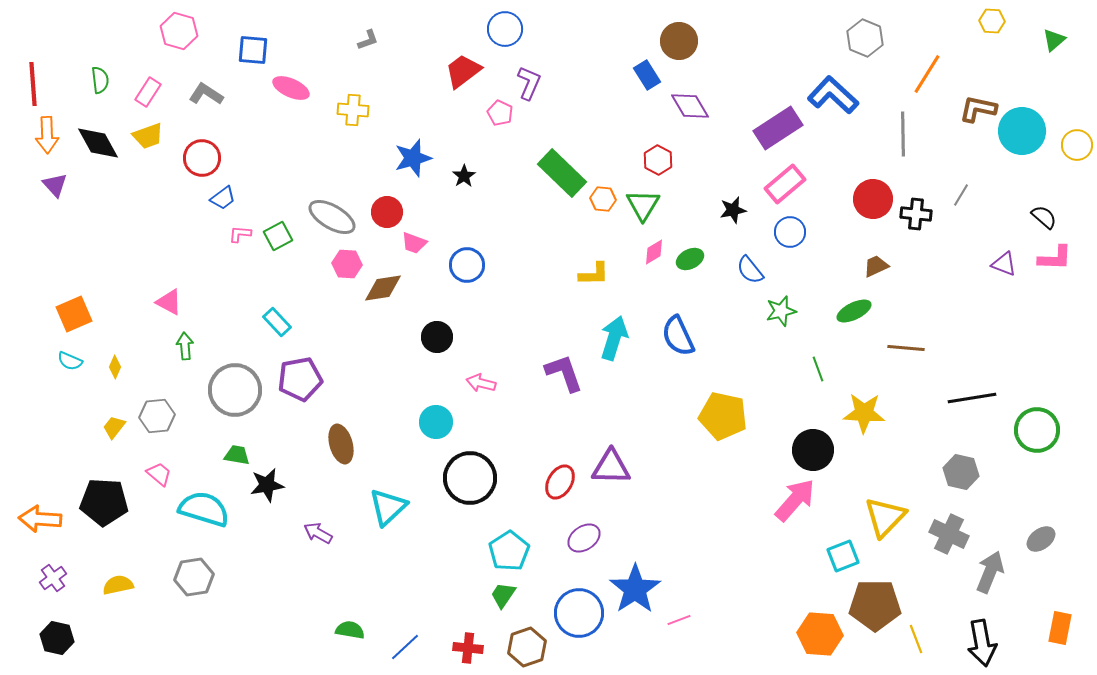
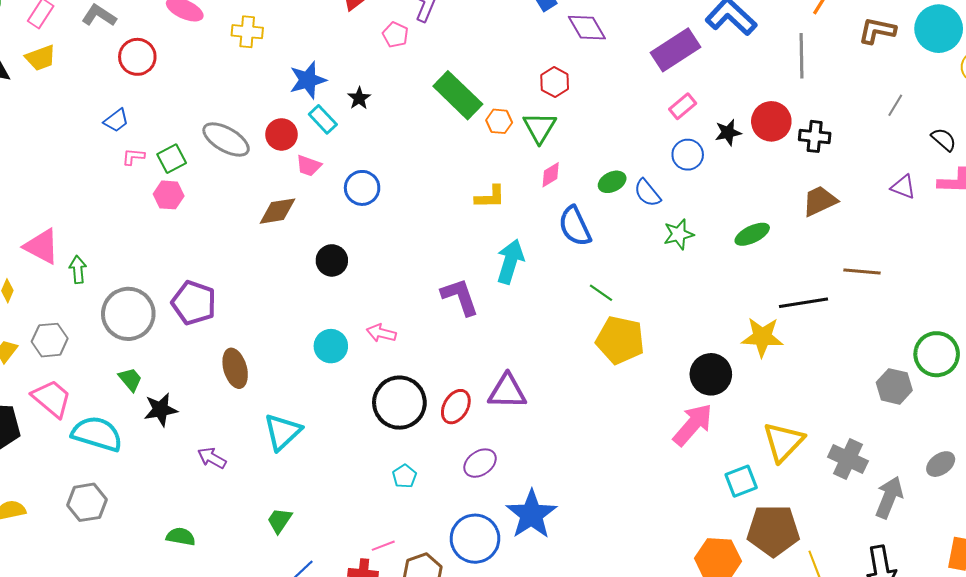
cyan circle: (1022, 131) -> (939, 29), moved
red circle: (202, 158) -> (137, 57), moved
pink rectangle: (785, 184) -> (683, 106), size x0.7
gray line: (961, 195) -> (895, 105), moved
black star: (733, 210) -> (728, 132), moved
green ellipse: (690, 259) -> (612, 182), moved
pink hexagon: (347, 264) -> (169, 195), moved
brown trapezoid: (876, 266) -> (820, 201), moved, size x1.4
pink triangle: (169, 302) -> (42, 246), moved, size x1.4
cyan rectangle: (277, 322) -> (323, 119), moved
blue semicircle: (678, 336) -> (575, 226), moved
brown line: (906, 348) -> (862, 272), moved
green line: (818, 369) -> (601, 293), moved, turned -35
purple pentagon: (300, 379) -> (194, 303), turned 30
pink arrow: (481, 383) -> (381, 333), moved
black line: (972, 398) -> (804, 303), moved
green trapezoid: (237, 455) -> (130, 379), turned 40
gray hexagon: (961, 472) -> (894, 386), moved
pink trapezoid: (159, 474) -> (52, 399), size x1.6
black circle: (470, 478) -> (399, 403), moved
cyan pentagon: (509, 551) -> (404, 476), size x0.6
green trapezoid: (503, 595) -> (279, 520), moved
pink line: (679, 620) -> (383, 546), moved
green semicircle: (350, 630) -> (181, 537), moved

